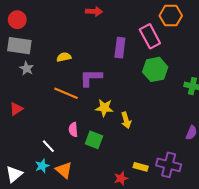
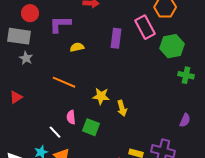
red circle: (17, 20) -> (30, 13), moved
yellow semicircle: (64, 57) -> (77, 47), moved
green hexagon: (155, 69) -> (172, 46), moved
purple L-shape: (91, 78) -> (60, 24), moved
white line: (48, 146) -> (55, 132), moved

